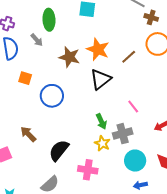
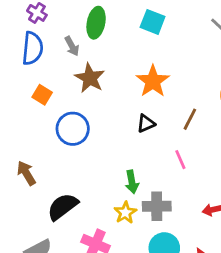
brown star: (69, 57) -> (90, 78), moved
brown line: (129, 57) -> (190, 119), moved, turned -35
black triangle: (101, 79) -> (146, 123), size x0.6
pink line: (133, 106) -> (180, 160), moved

